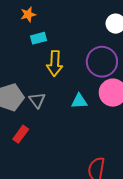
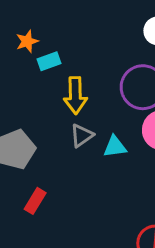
orange star: (28, 14) -> (27, 41), moved
gray triangle: (37, 100) -> (82, 136), moved, turned 36

